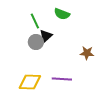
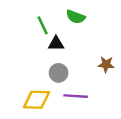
black triangle: (46, 36) -> (56, 44), turned 40
gray circle: (36, 42) -> (59, 73), moved

